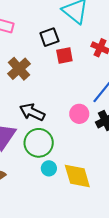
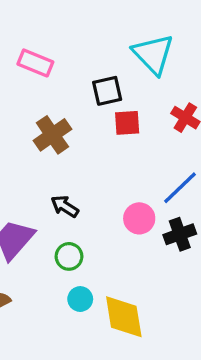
black arrow: (32, 112) -> (65, 206), size x0.7
green circle: (39, 143) -> (69, 256), size x0.6

